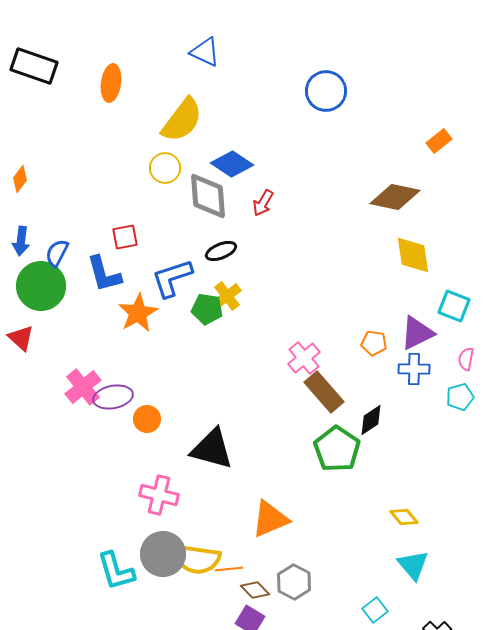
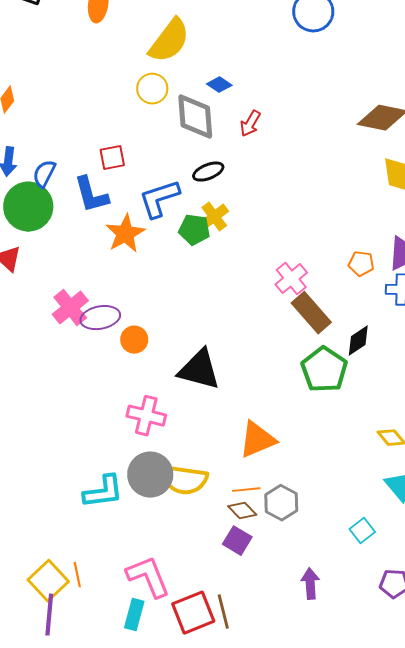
blue diamond: (232, 164) -> (219, 85), size x0.6
orange line: (229, 569) -> (246, 490), moved
cyan L-shape: (116, 571) -> (103, 492), turned -81

